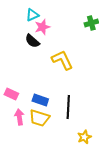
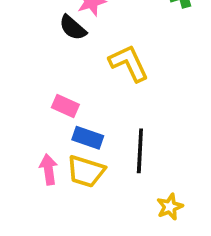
pink rectangle: (11, 94) -> (65, 106), moved

